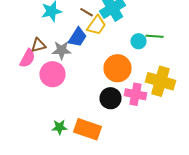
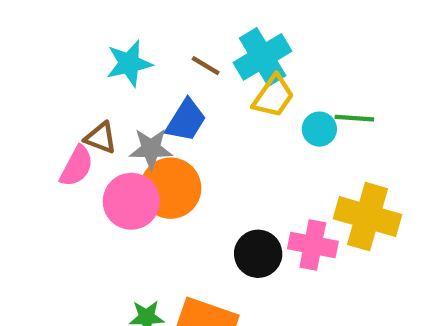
yellow trapezoid: (96, 25) -> (273, 96), moved
brown triangle: (38, 45) -> (101, 138), turned 35
orange circle: (118, 68) -> (171, 188), moved

